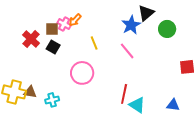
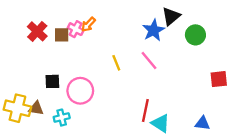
red cross: (31, 39) -> (37, 31), moved
yellow line: (94, 43) -> (116, 63), moved
black square: (53, 47) -> (52, 81), moved, turned -32
pink circle: (82, 73) -> (80, 91), moved

